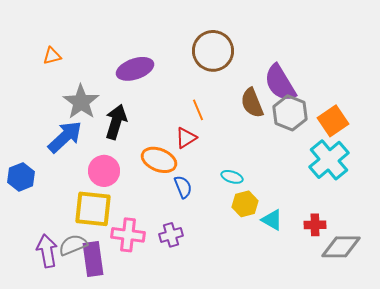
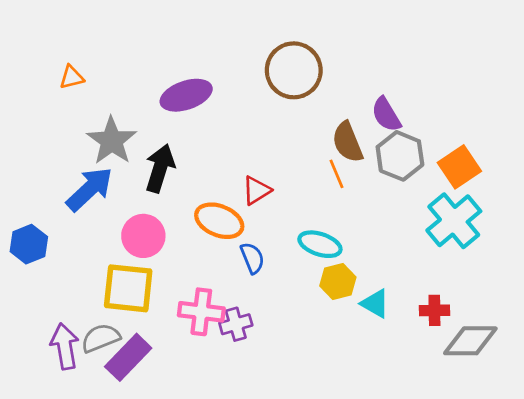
purple semicircle: (280, 83) -> (386, 115), size x0.7
orange line: (198, 110) -> (337, 174), moved
cyan ellipse: (232, 177) -> (320, 244), size x1.4
pink cross: (128, 235) -> (201, 312), moved
purple rectangle: (93, 259) -> (128, 357), turned 52

